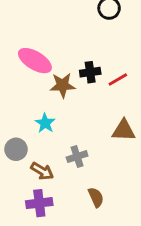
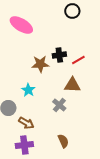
pink ellipse: (35, 61) -> (21, 25), moved
brown triangle: (124, 130) -> (72, 85), moved
gray cross: (77, 157) -> (59, 105), moved, turned -32

